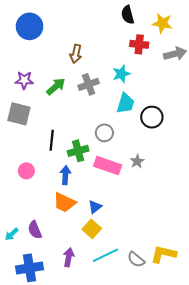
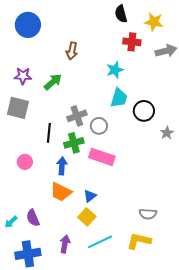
gray cross: (89, 84) -> (77, 116), moved
gray star: (137, 161) -> (167, 133), moved
yellow L-shape: (163, 254) -> (139, 241), moved
gray semicircle: (136, 259) -> (148, 214), moved, turned -36

